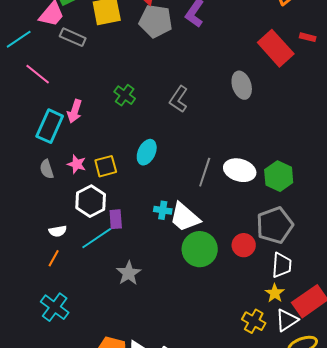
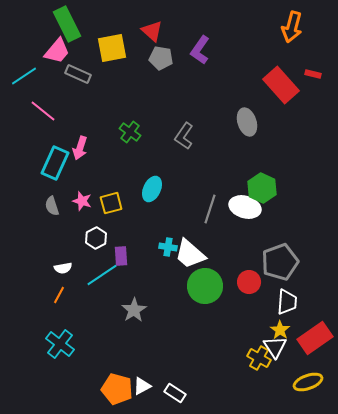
gray pentagon: (156, 21) -> (161, 58), size x0.7
green hexagon: (279, 176) -> (262, 188), moved
white hexagon: (91, 201) -> (96, 238), size x0.7
white triangle: (287, 320) -> (275, 347), moved, turned -30

